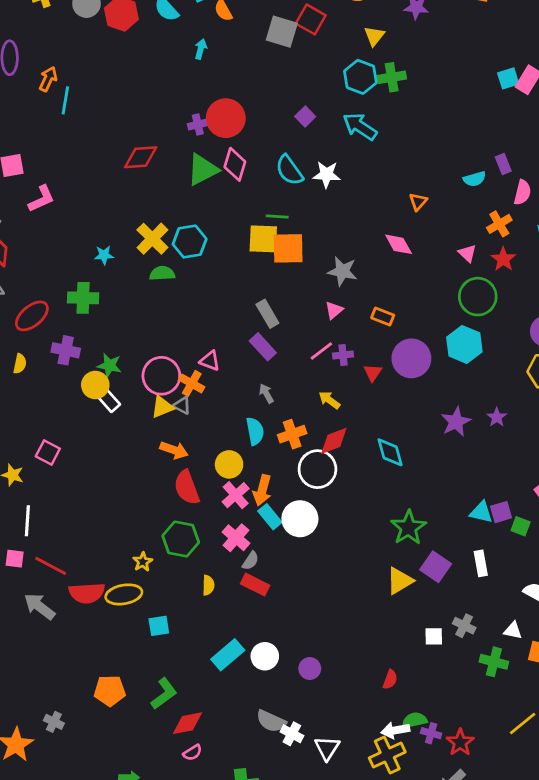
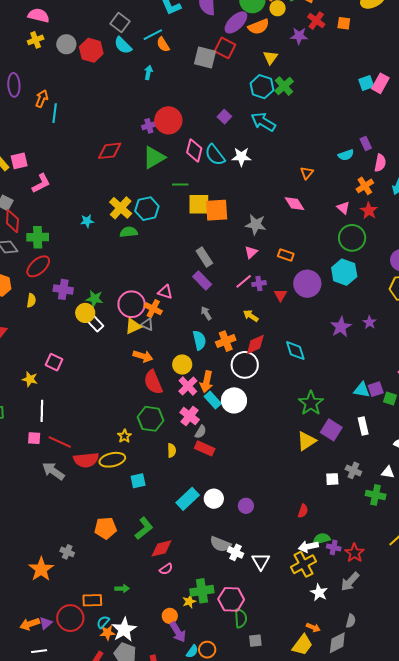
green cross: (392, 77) -> (284, 86), turned -30
pink diamond: (235, 164) -> (194, 150), moved
green line: (277, 217) -> (180, 184), moved
green cross: (83, 298) -> (38, 237), moved

